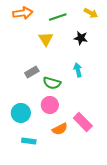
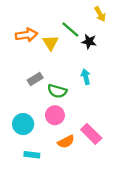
orange arrow: (23, 13) -> (26, 35), moved
yellow arrow: (91, 13) -> (100, 14), turned 32
green line: (58, 17) -> (70, 29), moved, turned 60

